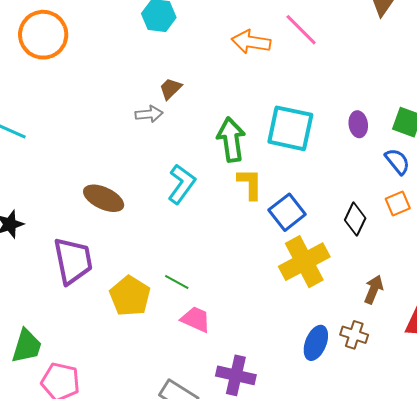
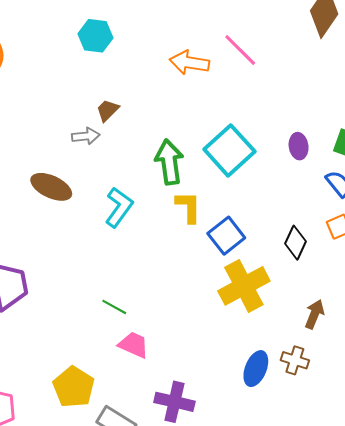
cyan square: (290, 128) -> (229, 150), turned 36
brown ellipse: (104, 198) -> (51, 187), moved
yellow pentagon: (130, 296) -> (74, 387), moved

